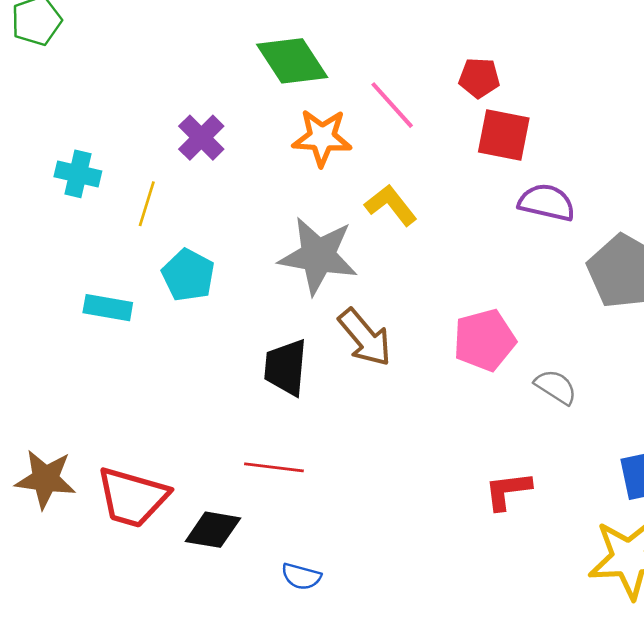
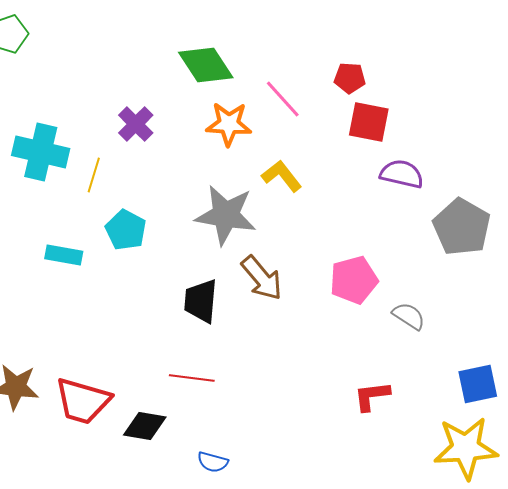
cyan cross: (78, 174) -> (41, 152), size x1.6

